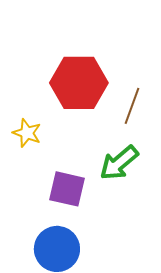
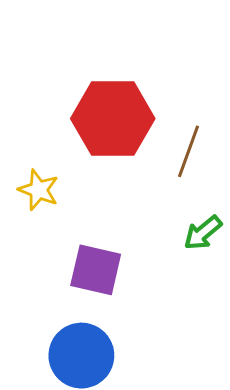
green arrow: (119, 163) -> (203, 233), moved, size x0.7

